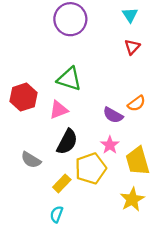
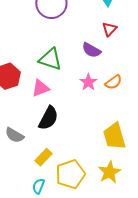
purple semicircle: (113, 115) -> (91, 50), moved
pink star: (110, 145) -> (88, 82), moved
yellow pentagon: (91, 168) -> (70, 174), moved

